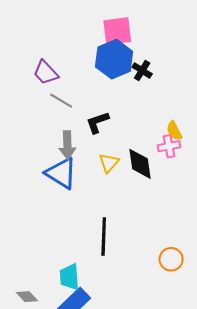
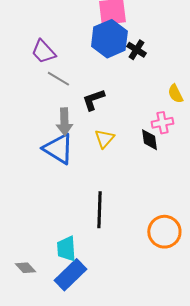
yellow semicircle: (174, 131) -> (175, 94), moved
black diamond: (140, 164) -> (149, 140), moved, size x0.7
orange circle: (171, 259) -> (164, 232), size x1.4

